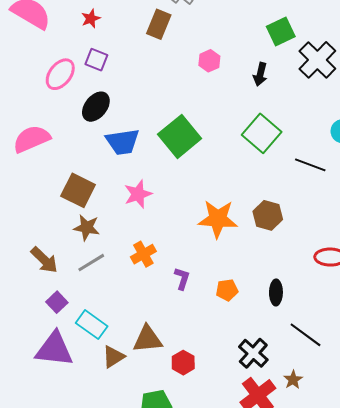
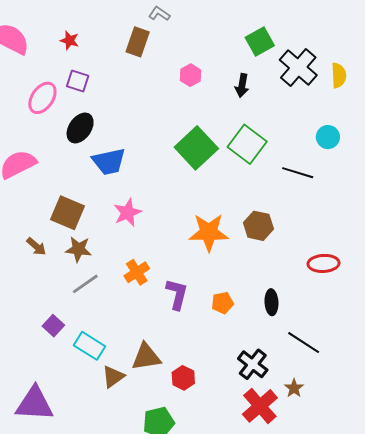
red star: (91, 19) -> (69, 40), turned -30
green square: (180, 136) -> (196, 148), moved
brown arrow: (44, 260) -> (36, 246), moved, size x0.7
purple L-shape: (182, 279) -> (177, 294), size x1.4
purple triangle: (54, 349) -> (34, 404), moved

